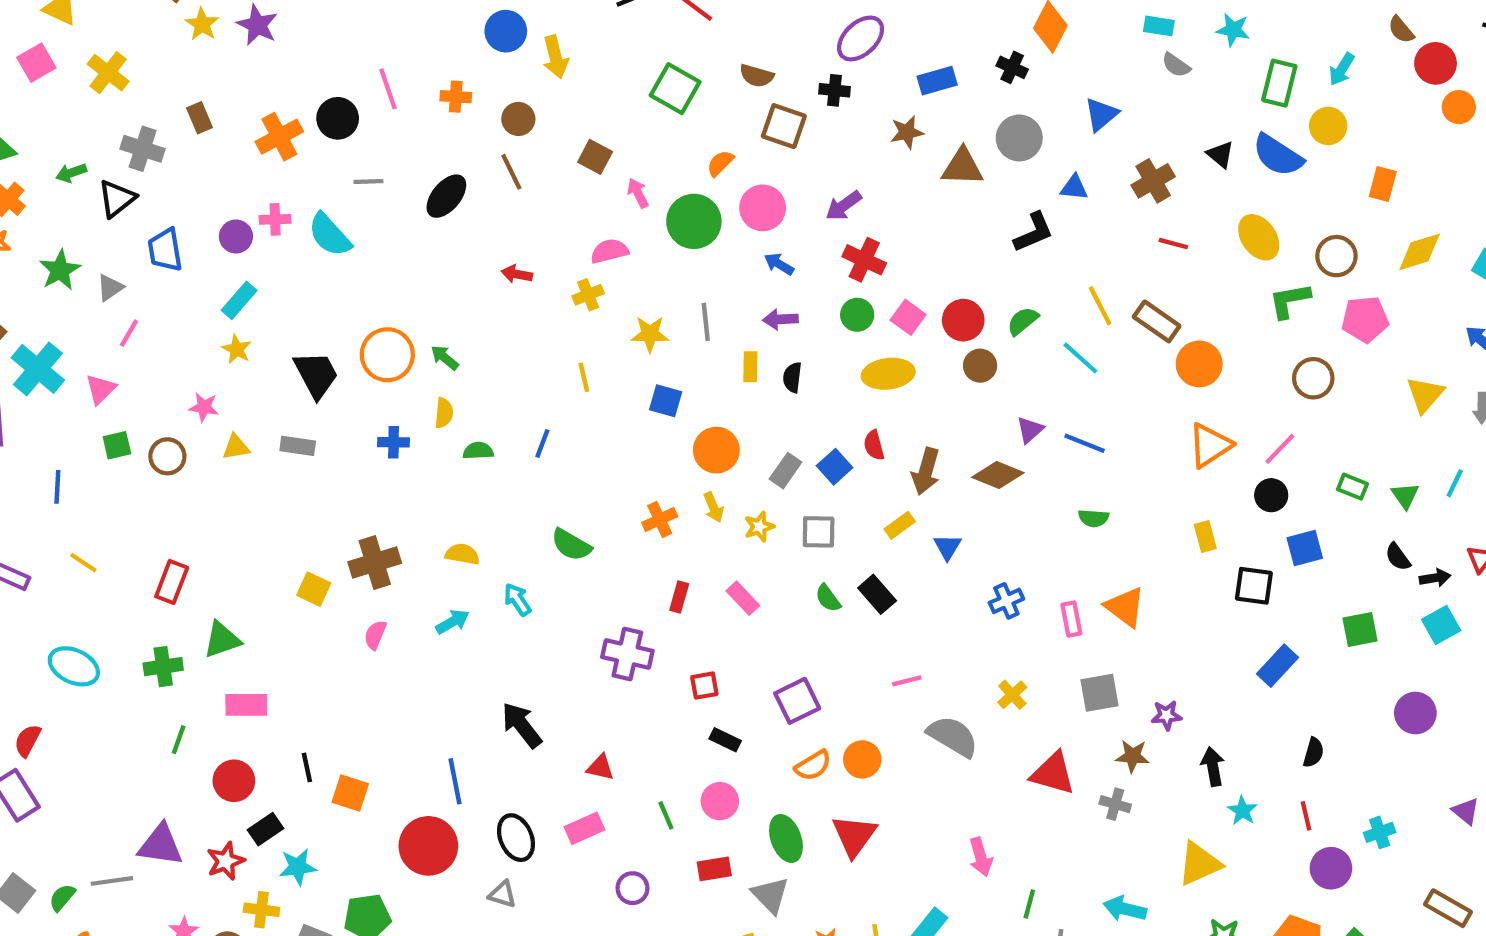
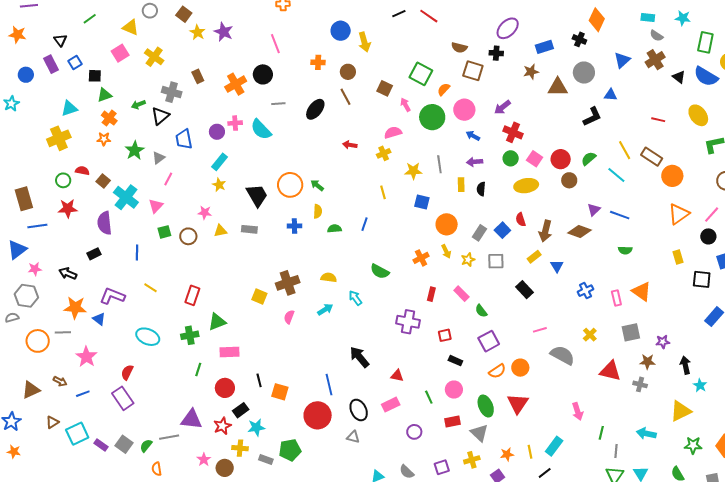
pink line: (388, 89) -> (275, 44), moved
green square: (675, 89) -> (421, 74), moved
brown cross: (1153, 181) -> (655, 60), moved
green semicircle: (828, 598) -> (481, 311), moved

